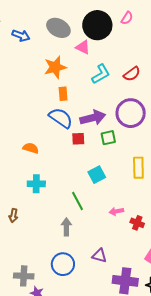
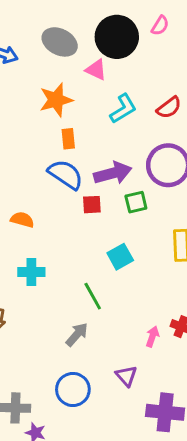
pink arrow: (116, 211) -> (152, 337), moved, turned 120
gray arrow: (66, 227) -> (77, 334), turned 42
purple triangle: (99, 256) -> (126, 376), turned 35

